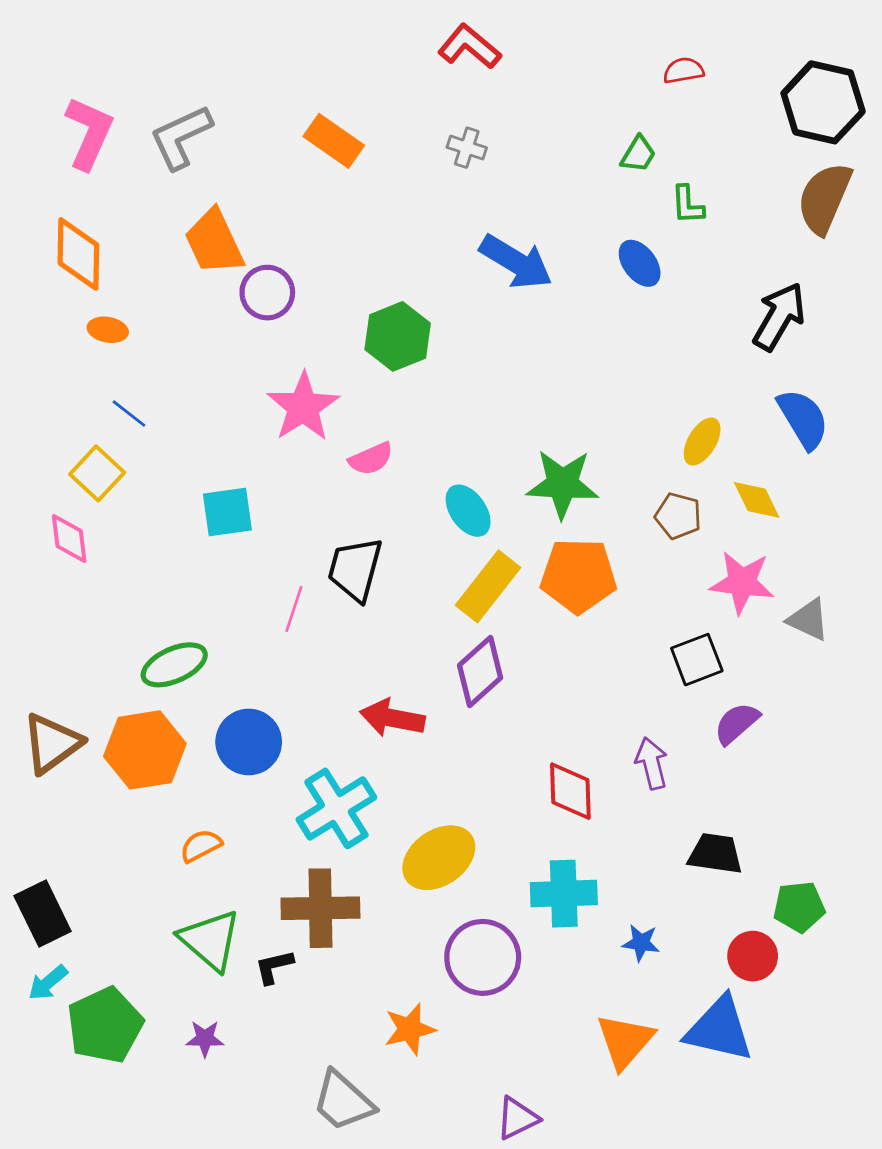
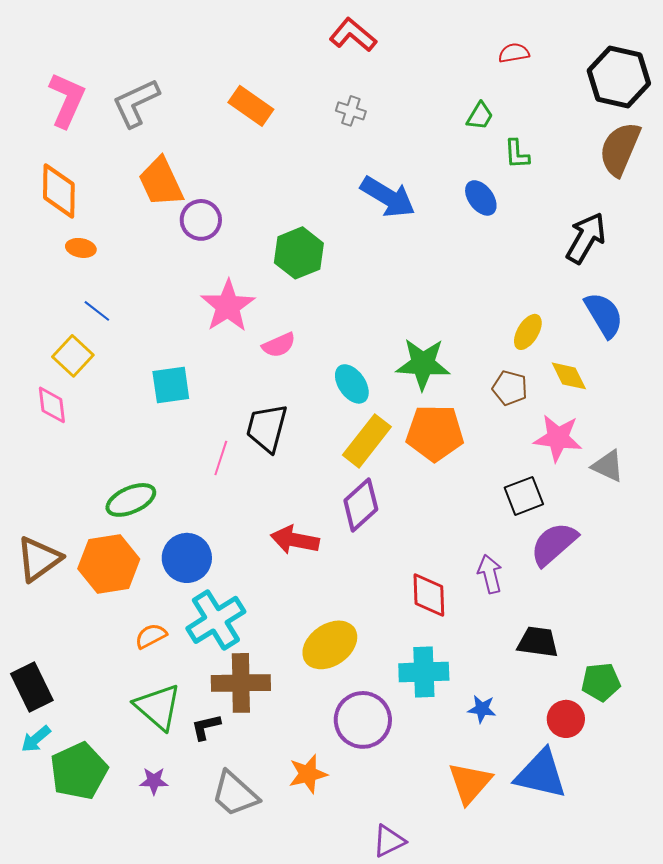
purple semicircle: (737, 723) -> (554, 544), size x1.4
cyan cross: (336, 808) -> (216, 620), moved
gray trapezoid: (343, 1101) -> (235, 794), moved

